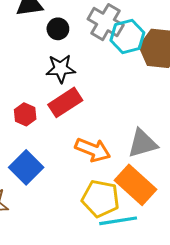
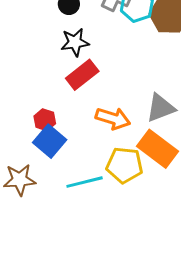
red hexagon: (25, 114) -> (45, 120), moved
cyan line: (118, 221) -> (85, 182), moved

